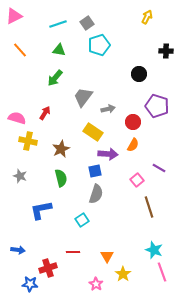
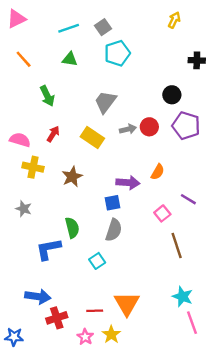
black circle: (139, 74) -> (172, 95), moved
green arrow: (55, 78) -> (47, 96), moved, turned -66
gray trapezoid: (83, 97) -> (105, 102), moved
red circle: (133, 122) -> (149, 127), moved
yellow rectangle: (93, 132) -> (92, 137), moved
green semicircle: (61, 178) -> (72, 228), moved
blue arrow: (18, 250) -> (38, 297), moved, size x1.5
red line: (73, 252) -> (95, 311), moved
orange triangle: (107, 256) -> (127, 304), size x1.6
yellow star: (123, 274) -> (111, 334), moved
blue star: (30, 284) -> (14, 337), moved
pink star: (96, 284) -> (85, 337), moved

